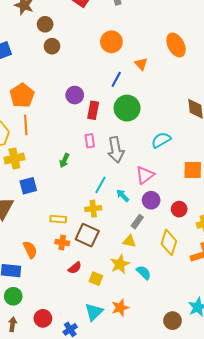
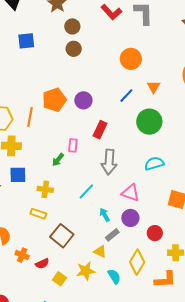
orange pentagon: (22, 95) -> (54, 100), moved
green circle: (127, 108) -> (149, 122), moved
red rectangle: (93, 110) -> (100, 130), moved
pink rectangle: (90, 141) -> (73, 145), moved
pink triangle: (145, 175) -> (131, 193), turned 42
cyan arrow: (123, 196) -> (105, 215), moved
yellow cross: (93, 209) -> (45, 189), moved
orange cross: (62, 242) -> (22, 255), moved
cyan semicircle: (144, 273) -> (114, 276), moved

